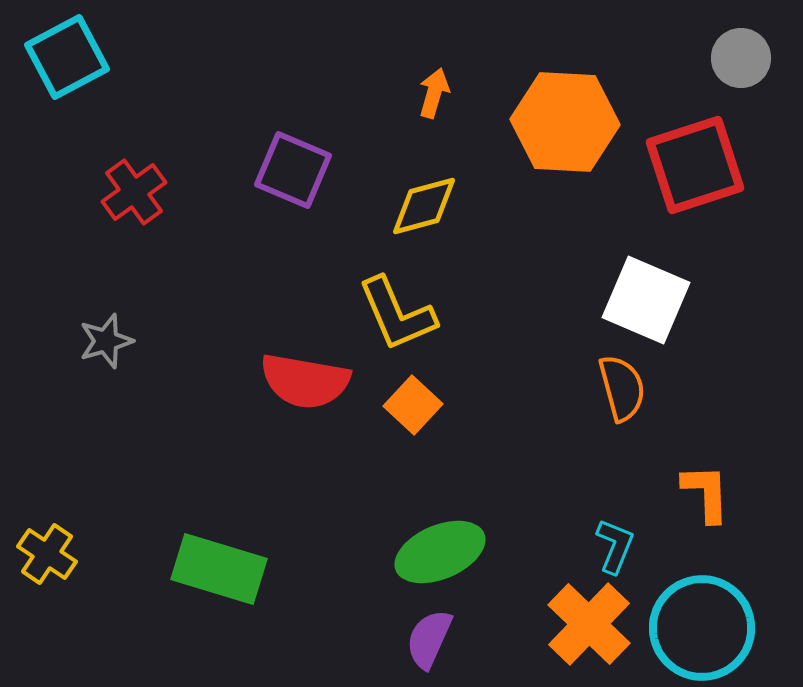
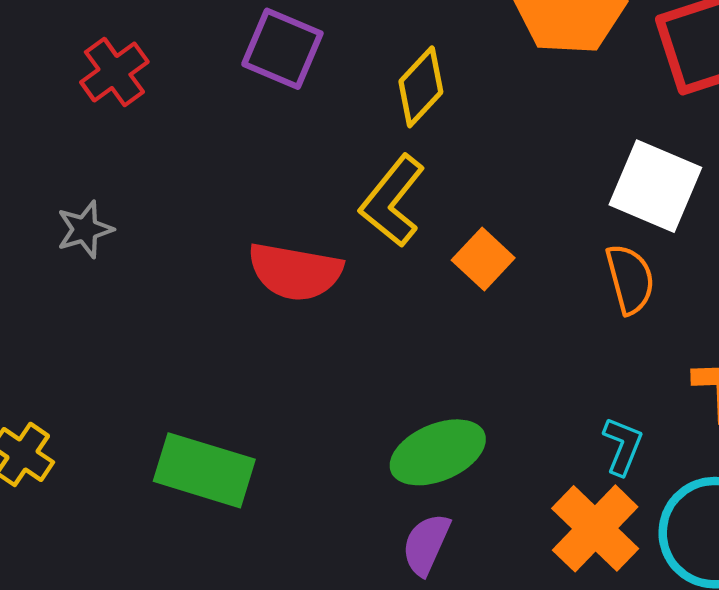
yellow diamond: (424, 206) -> (421, 87), turned -32
yellow L-shape: (397, 314) -> (392, 201), turned 62
orange square: (413, 405) -> (483, 259), moved

